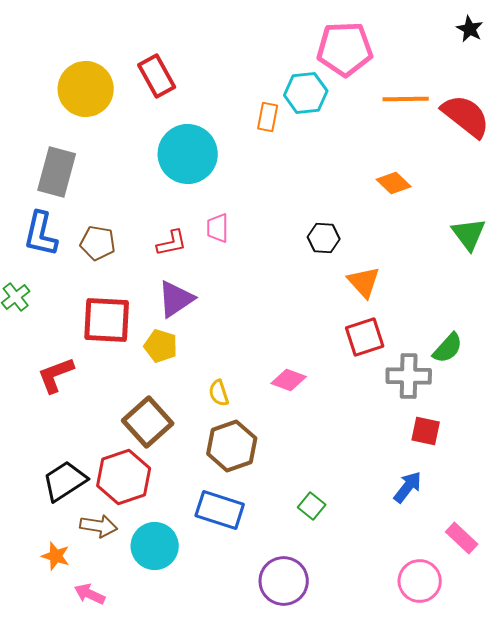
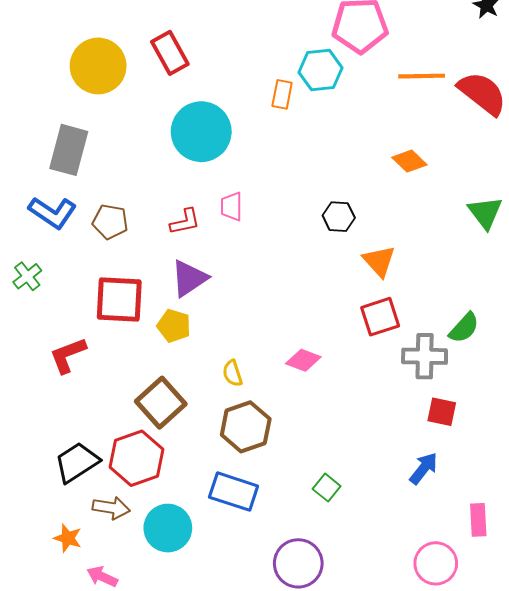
blue L-shape: (41, 234) -> (53, 213), turned -69
pink rectangle: (462, 538) -> (478, 520), turned 44

